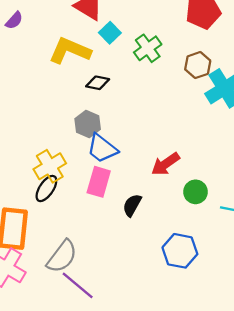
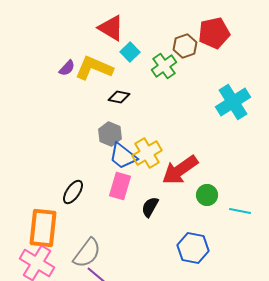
purple semicircle: (14, 21) -> (67, 68), moved
brown hexagon: (198, 65) -> (185, 46), moved
red arrow: (165, 164) -> (180, 170), size x1.4
yellow cross: (50, 166) -> (147, 153), moved

